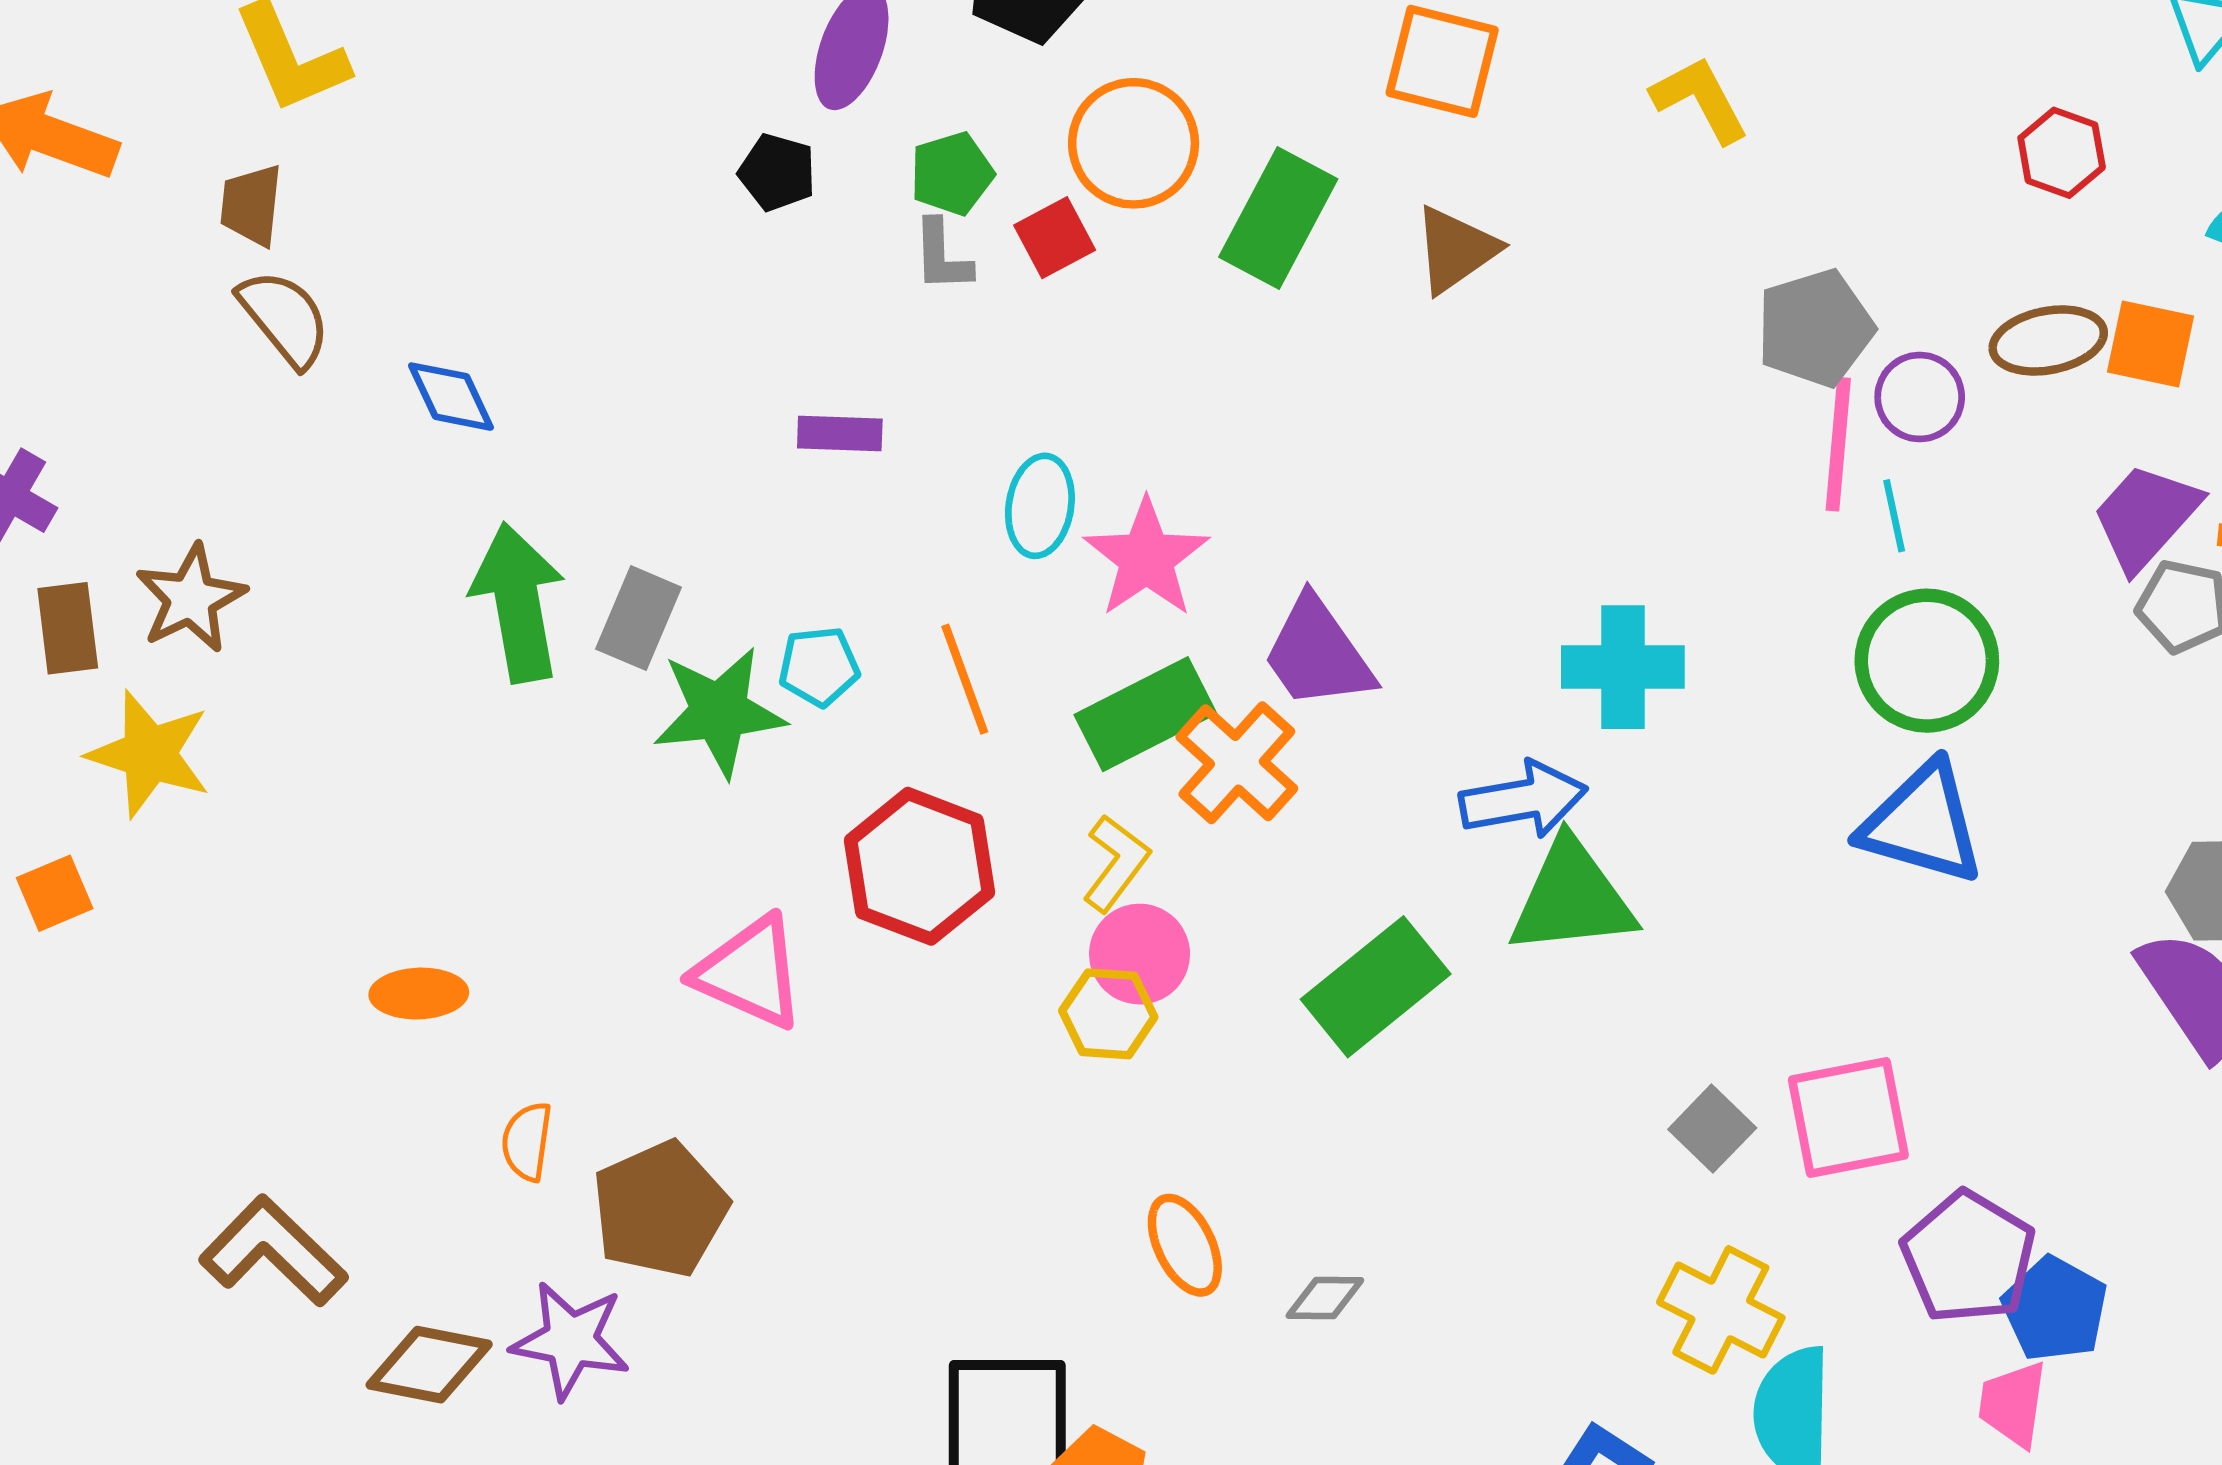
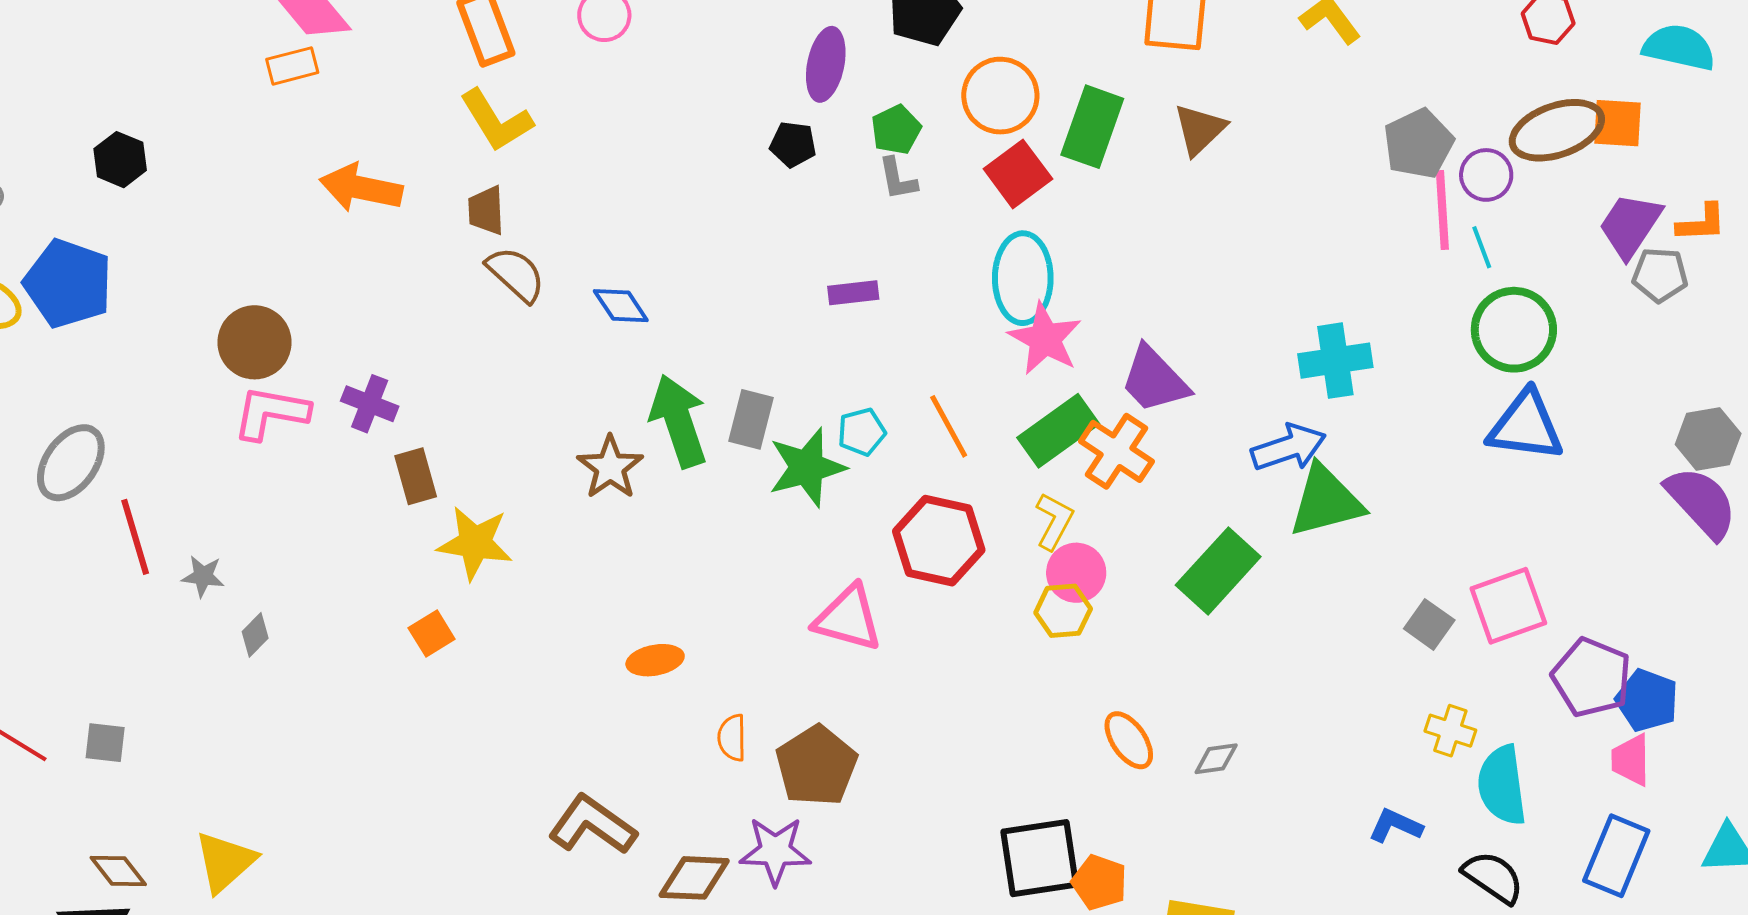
red square: (1055, 238) -> (1018, 174), moved, size x1.4
brown ellipse: (2048, 341) -> (1557, 130), size x1.4
cyan ellipse: (1040, 506) -> (1023, 278), moved, size x1.5
brown star: (191, 598) -> (610, 467), moved
yellow cross: (1721, 1310) -> (1450, 731), size x0.7

